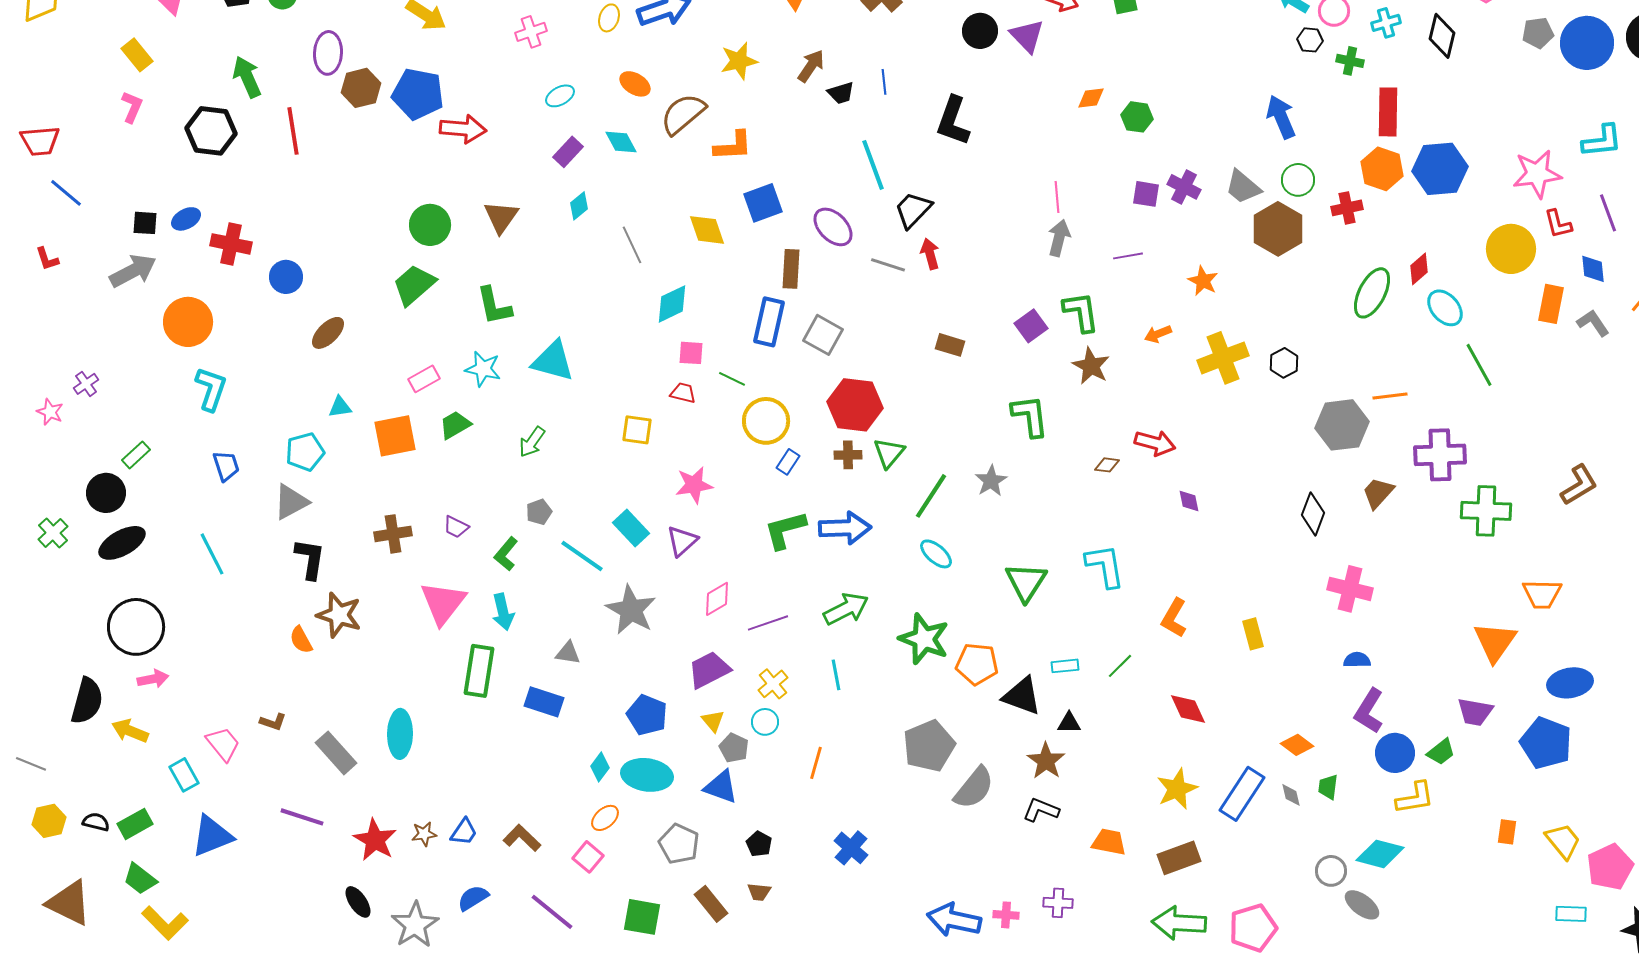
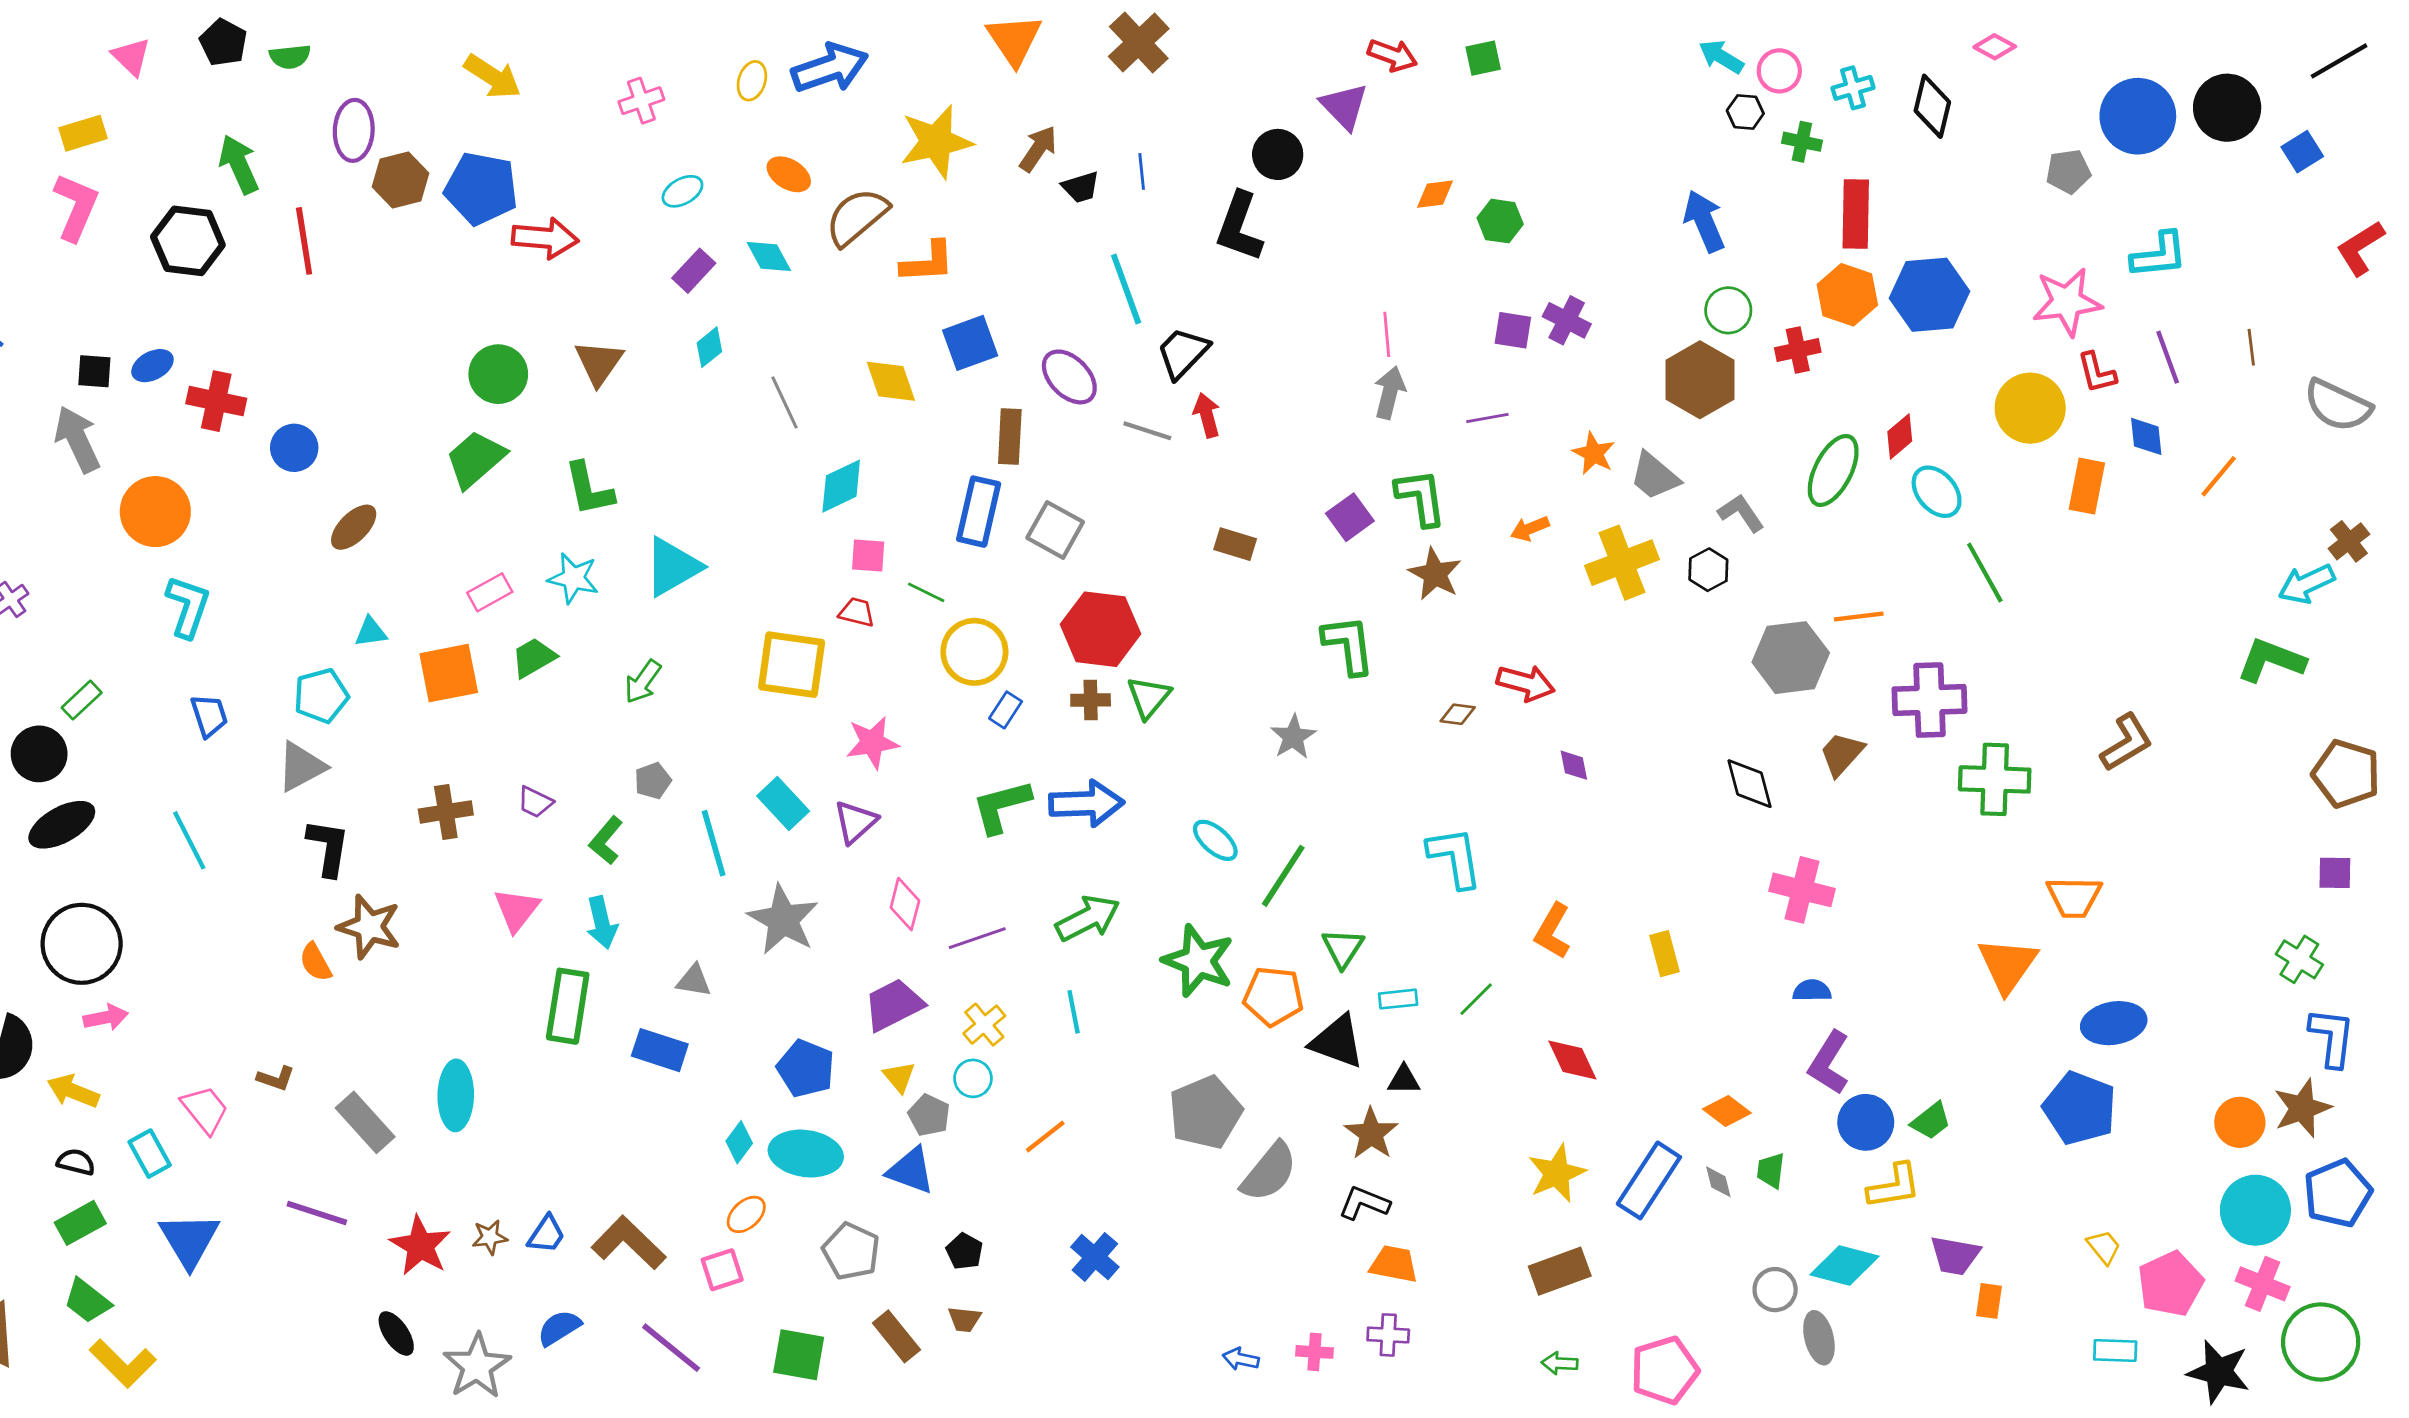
black circle: (980, 31) -> (1278, 154), moved
gray pentagon: (1538, 33) -> (2068, 171), moved
yellow rectangle: (137, 55) -> (83, 133), turned -68
yellow star: (739, 61) -> (936, 142), size x1.4
pink L-shape: (132, 107) -> (76, 207), size x1.5
gray trapezoid: (1243, 187) -> (1655, 476), moved
gray arrow: (133, 271) -> (77, 439), turned -87
gray L-shape: (1593, 323) -> (1741, 513), moved
cyan triangle: (553, 361) -> (673, 567), turned -45
yellow square: (637, 430) -> (792, 665), size x1.6
green line: (931, 496) -> (1283, 876), moved
black diamond: (1313, 514) -> (1750, 784), turned -36
cyan line: (582, 556) -> (714, 843), turned 39
green triangle: (1026, 582) -> (1343, 948), moved, size x0.7
pink diamond: (717, 599) -> (905, 904), turned -45
pink triangle: (443, 603) -> (517, 910), size x0.7
purple trapezoid: (1475, 712) -> (1955, 1256), moved
orange line: (816, 763) -> (1045, 1137), turned 36
black semicircle: (96, 822) -> (76, 1162), moved
orange rectangle: (1507, 832) -> (1989, 1301), moved
blue triangle: (212, 836) -> (189, 1240), turned -39
brown L-shape: (522, 838) -> (629, 1243), size x1.4
yellow trapezoid: (1563, 841) -> (2104, 1247), size x0.7
orange trapezoid: (1109, 842) -> (1394, 1264), moved
pink square: (588, 857) -> (722, 1270), turned 32
gray ellipse: (1362, 905) -> (1819, 1338), turned 39
blue arrow: (954, 920) -> (1241, 1359), size x0.5
green arrow: (1179, 923) -> (1560, 1363), size x0.5

